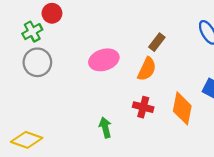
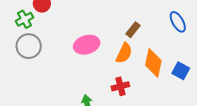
red cross: (143, 107) -> (120, 86), turned -30
orange diamond: (182, 108) -> (153, 63), moved

